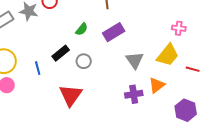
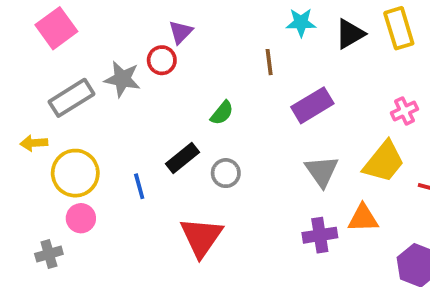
pink cross: (179, 28) -> (404, 111), turned -32
purple rectangle: (114, 32) -> (312, 105), moved
orange triangle: (157, 85) -> (363, 218), turned 36

